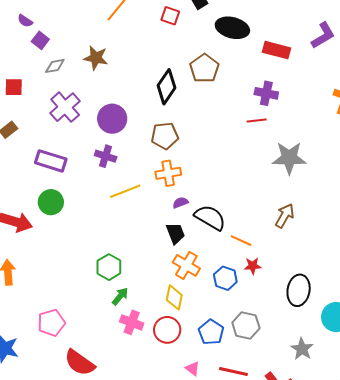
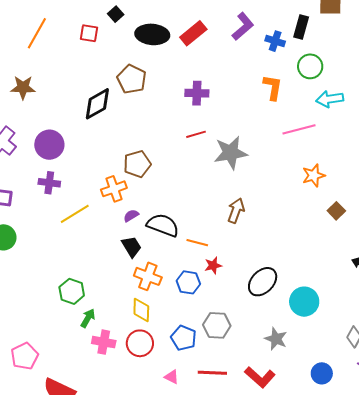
red rectangle: (276, 50) -> (193, 33), moved, turned -44
black diamond: (166, 87) -> (97, 104), turned 36
red line: (257, 121) -> (196, 134), moved
brown pentagon: (165, 136) -> (137, 164), moved
black ellipse: (299, 290) -> (263, 282), turned 44

